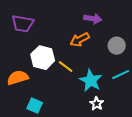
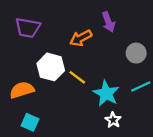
purple arrow: (93, 19) -> (108, 22), turned 60
orange arrow: (80, 40) -> (81, 38), moved
cyan square: (35, 106) -> (30, 122), moved

